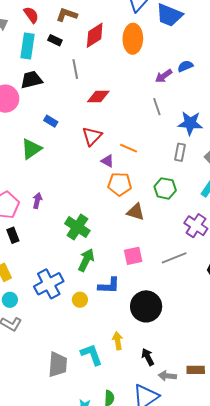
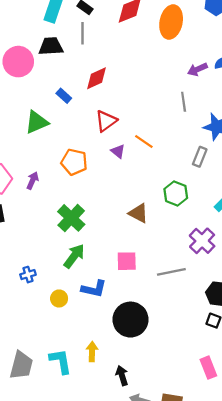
gray line: (75, 69) -> (82, 33), moved
red diamond: (98, 97) -> (96, 78), moved, turned -35
orange pentagon: (120, 184) -> (74, 162), moved
blue cross: (49, 284) -> (28, 275), size x0.5

